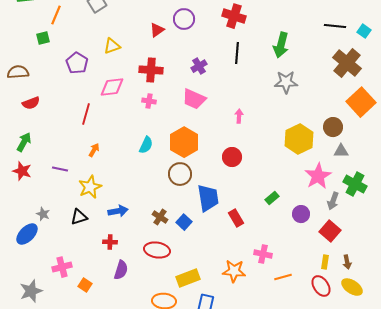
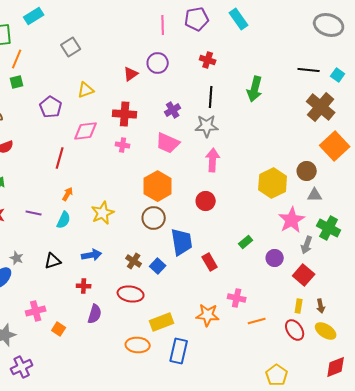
orange line: (56, 15) -> (17, 59), moved
red cross: (234, 16) -> (208, 60), size x0.7
gray star: (286, 82) -> (207, 126), moved
pink arrow: (239, 116) -> (213, 160), size x1.6
cyan semicircle: (146, 145) -> (64, 220), moved
yellow star: (90, 187) -> (103, 213), moved

